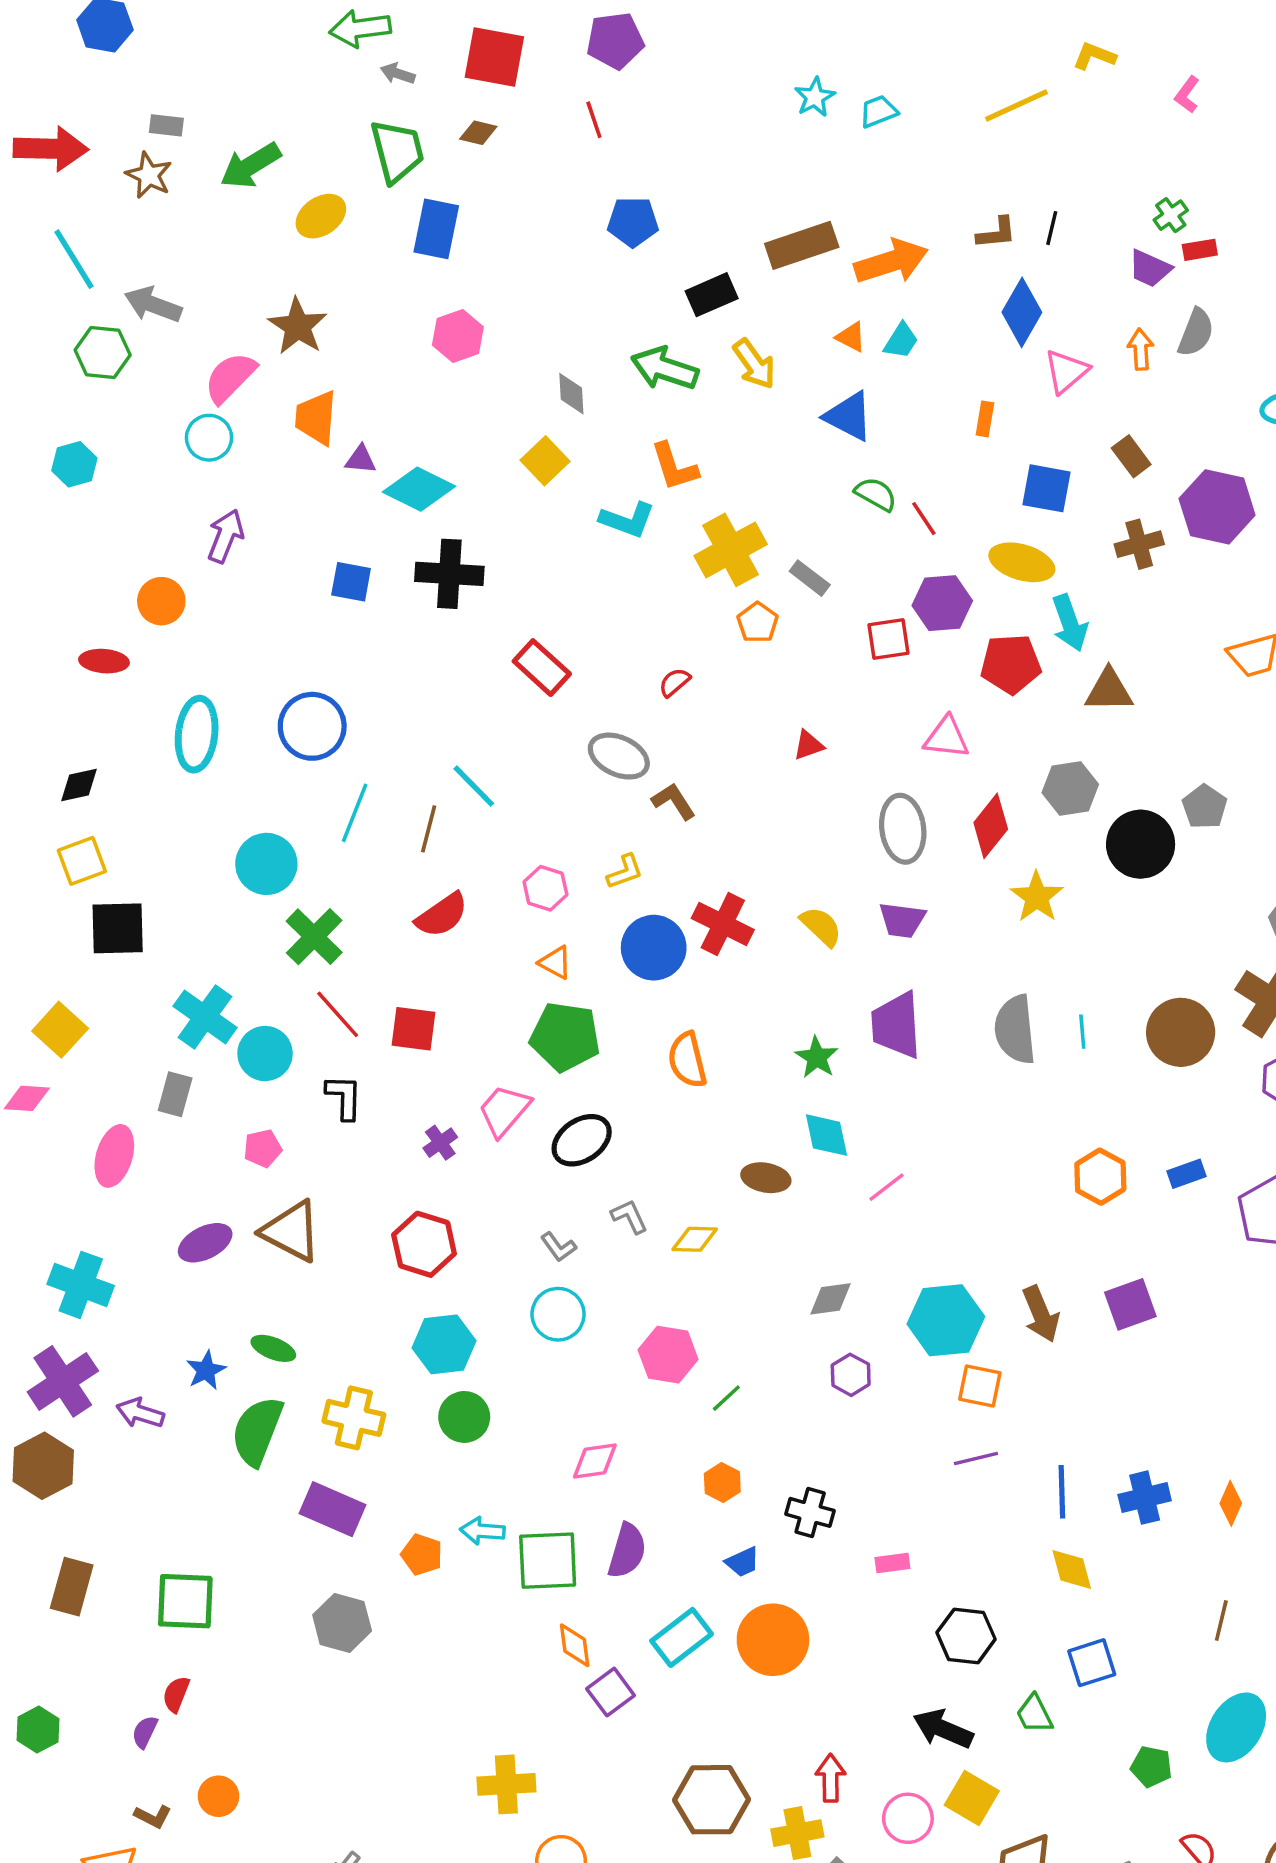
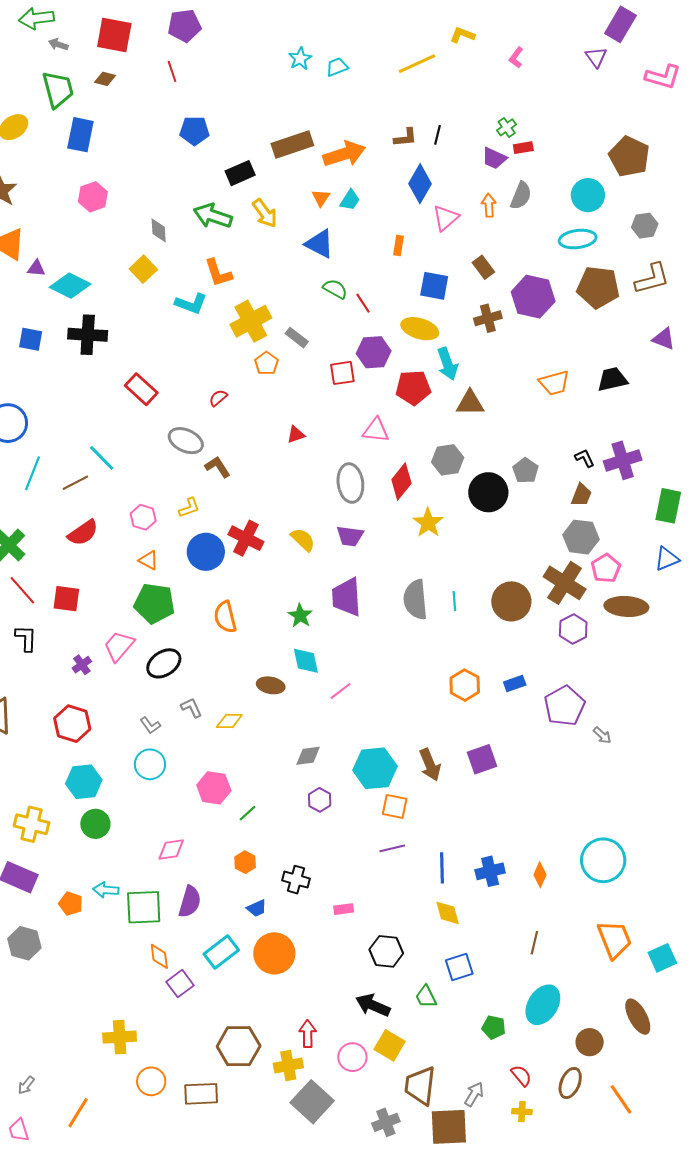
orange triangle: (851, 337) -> (321, 198), turned 36
brown line: (429, 829) -> (75, 483), turned 48

